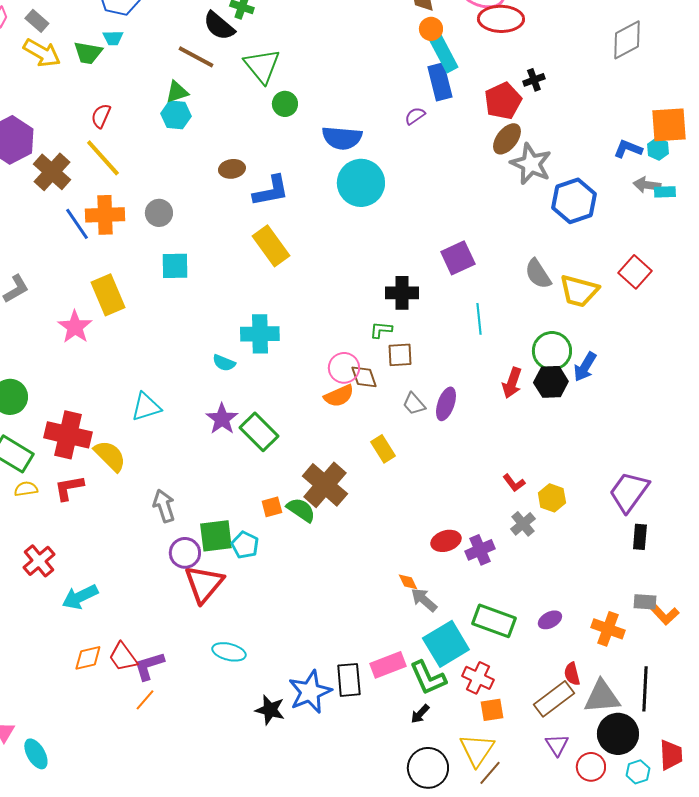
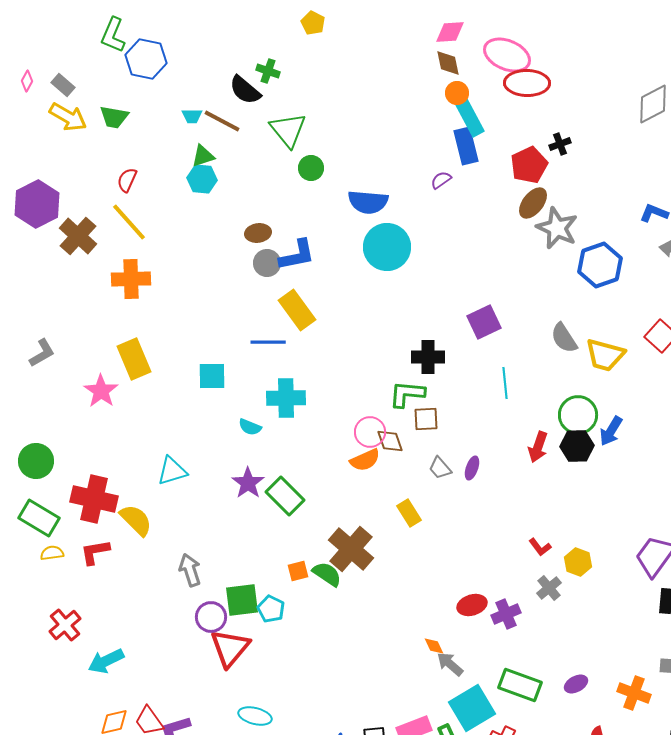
cyan trapezoid: (113, 38) -> (192, 116), moved
gray circle: (159, 213) -> (267, 263), moved
blue line: (77, 224) -> (268, 342), moved, turned -56
cyan square: (175, 266) -> (212, 376), moved
green L-shape: (381, 330) -> (407, 394), size x1.6
purple ellipse: (446, 404) -> (472, 468), size x0.7

